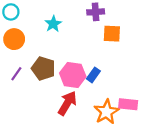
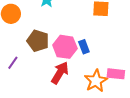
purple line: (16, 74) -> (13, 63), moved
blue rectangle: (93, 75) -> (84, 47), turned -56

